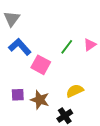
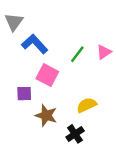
blue L-shape: (20, 47) -> (35, 44), moved
purple square: (18, 95) -> (24, 94), moved

